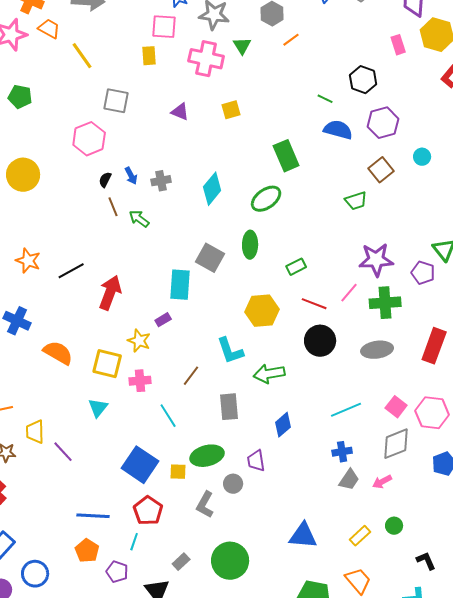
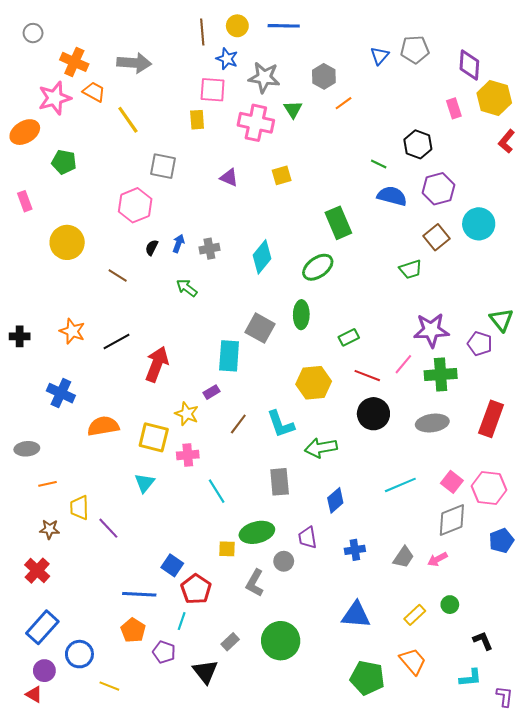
cyan circle: (422, 157) -> (479, 224), size x1.8
blue arrow: (131, 176) -> (178, 243), turned -132
brown line: (113, 207) -> (118, 275), moved, turned -36
orange semicircle: (58, 353) -> (103, 426), turned -40
brown line: (191, 376) -> (238, 424), moved
blue cross: (342, 452) -> (355, 550), moved
blue square: (140, 465) -> (172, 565), moved, size x0.6

